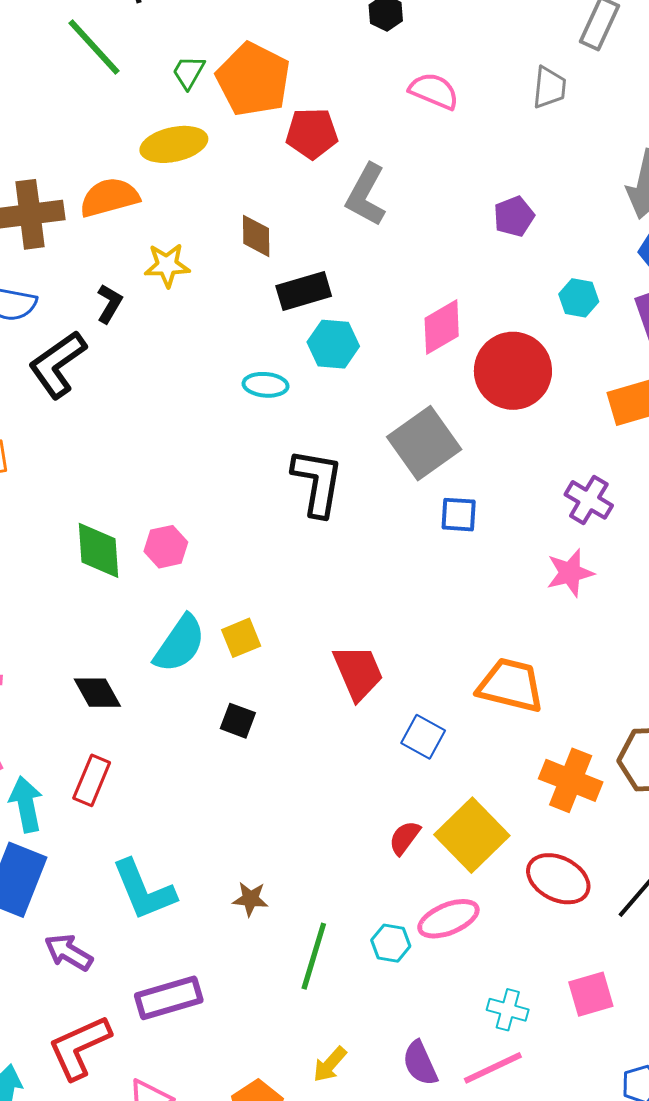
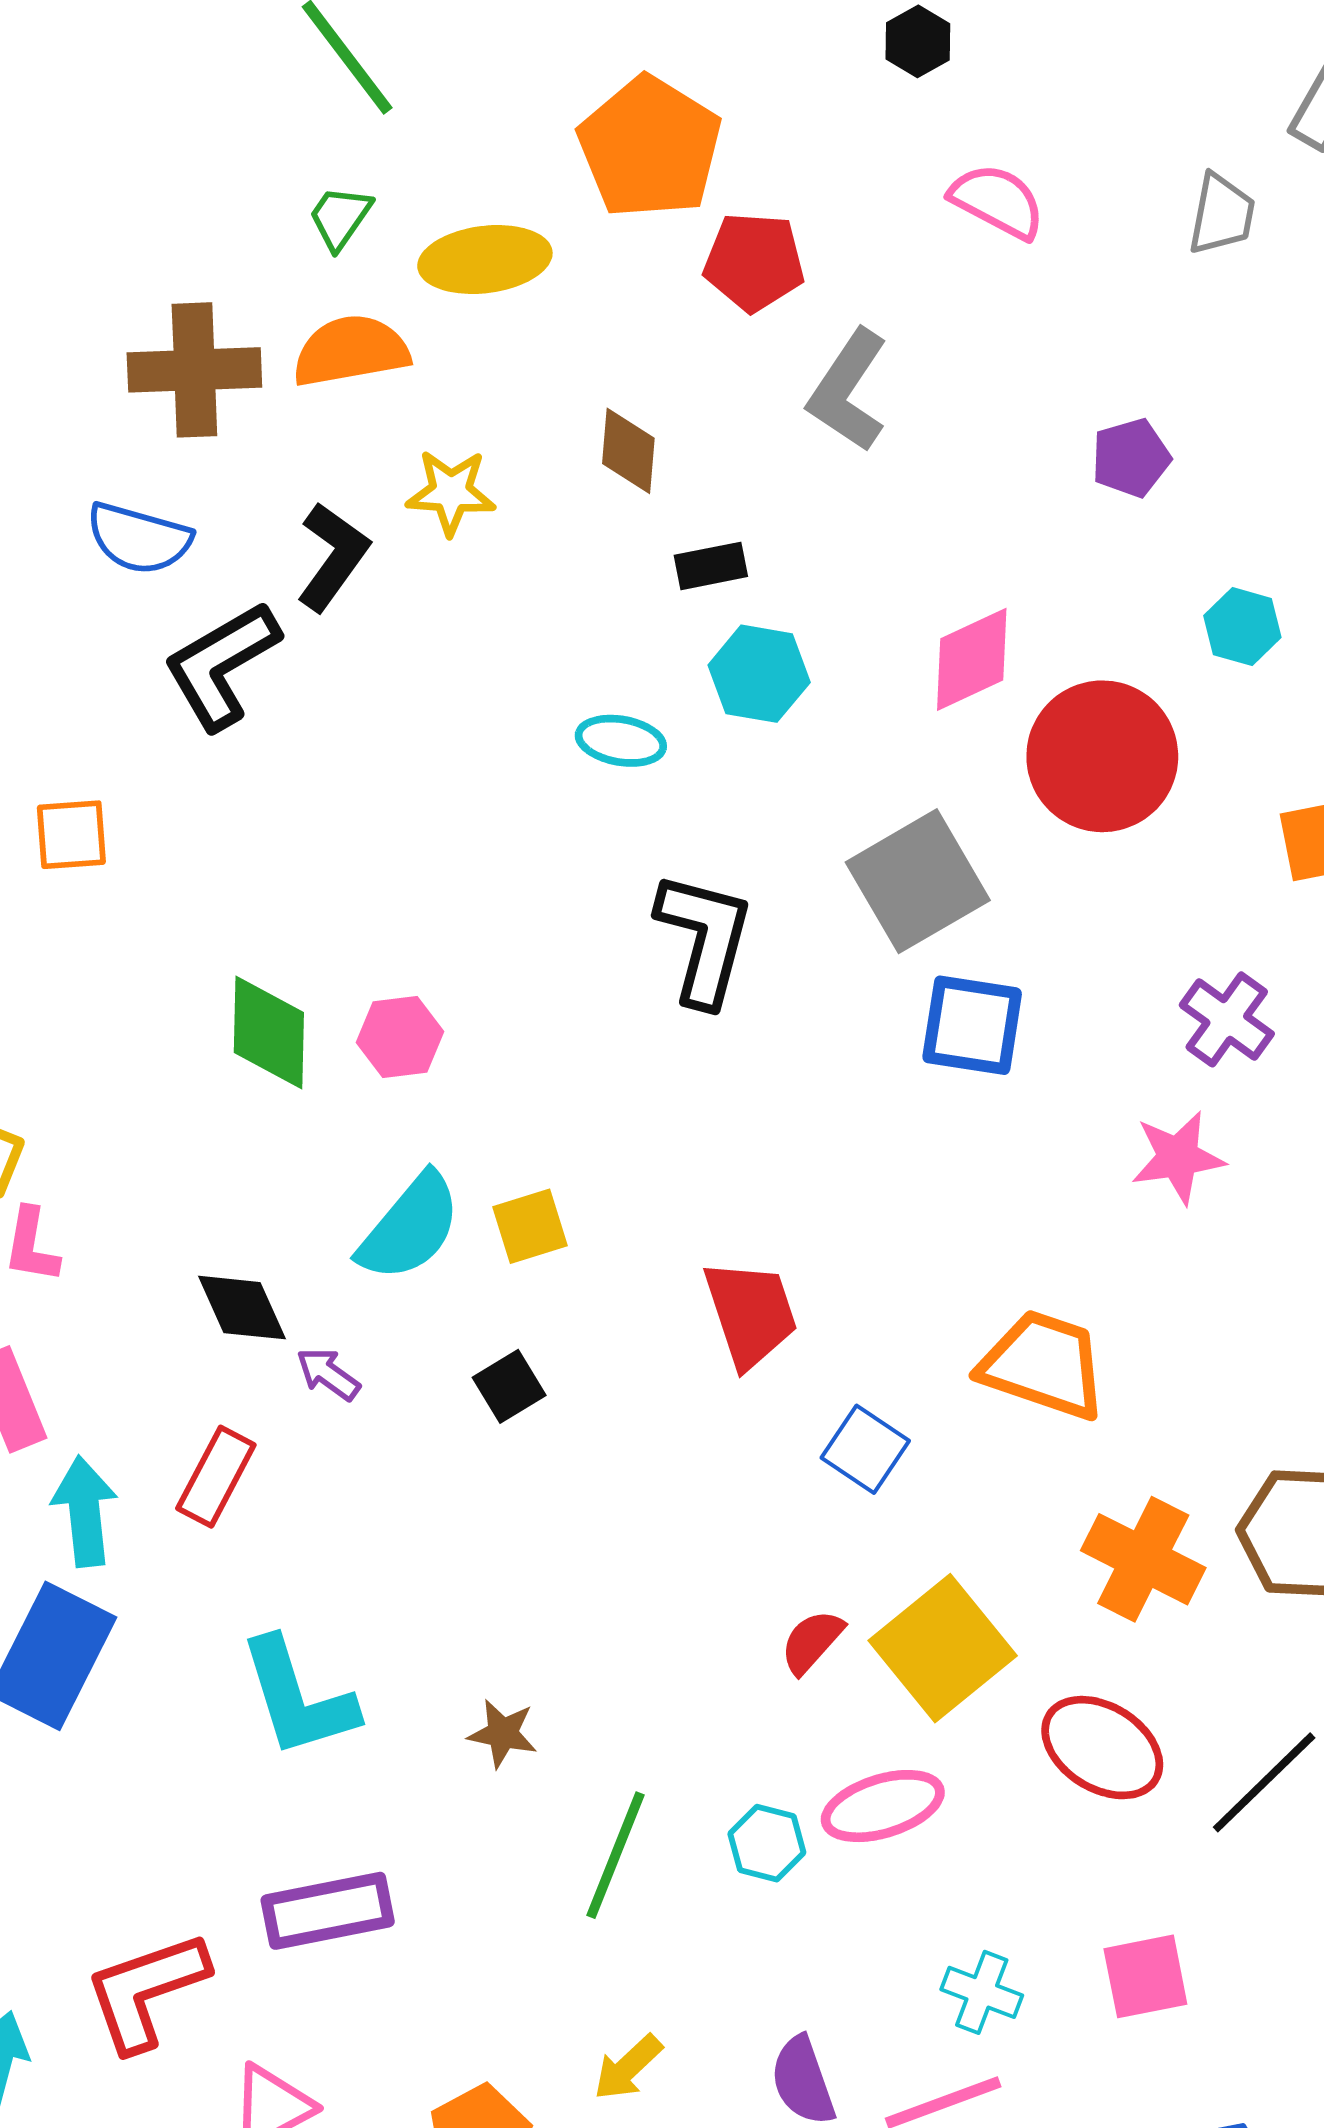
green trapezoid: (189, 72) -> (340, 217), moved
black rectangle: (304, 291) -> (711, 566), size x0.7
black L-shape: (109, 304) -> (333, 557), size x1.4
blue square: (459, 515) -> (972, 1025), size x1.4
black square: (238, 721) -> (509, 1386), turned 33
purple arrow: (69, 952) -> (328, 1374), moved, size x0.7

